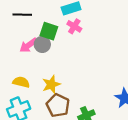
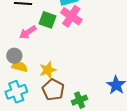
pink cross: (74, 26) -> (71, 16), size x1.5
gray circle: (42, 44) -> (14, 56), moved

